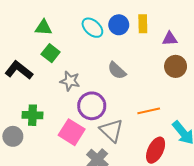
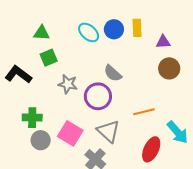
green square: (51, 53) -> (49, 58), turned 30
purple circle: (92, 106) -> (98, 96), moved
gray circle: (13, 136) -> (41, 140), moved

